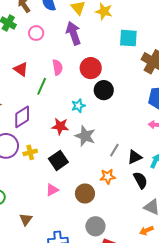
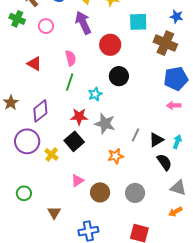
red circle: (91, 68) -> (110, 45), moved
green line: (42, 86) -> (70, 82), moved
yellow cross: (30, 152) -> (52, 154), moved, turned -32
black square: (58, 160) -> (74, 141), moved
orange star: (108, 177) -> (116, 156), moved
brown circle: (85, 194) -> (100, 192), moved
gray circle: (95, 226) -> (135, 193), moved

